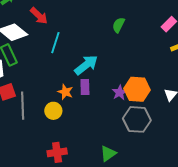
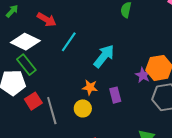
cyan line: (55, 43) -> (69, 42), turned 30
purple rectangle: (85, 87) -> (115, 95), moved

